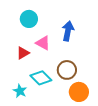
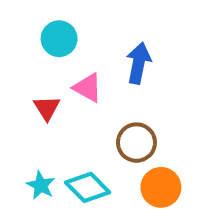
red triangle: (23, 53) -> (47, 108), turned -32
cyan diamond: (41, 78) -> (88, 187), moved

